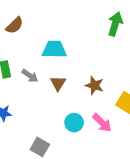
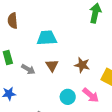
brown semicircle: (15, 25) -> (13, 21), turned 133
gray arrow: (30, 76) -> (28, 69), moved

